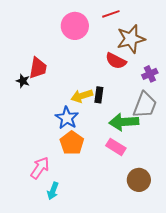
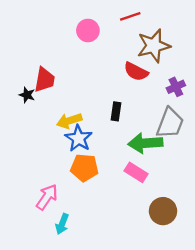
pink circle: (75, 26) -> (88, 30), size x0.7
yellow arrow: (82, 96) -> (69, 121), moved
orange pentagon: (72, 143) -> (84, 168), turned -30

